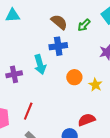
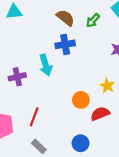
orange circle: (74, 77) -> (81, 100), moved
red semicircle: (87, 120) -> (100, 114), moved

